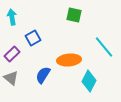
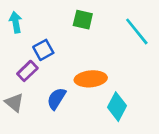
green square: (74, 15) -> (83, 20), moved
cyan line: (104, 47) -> (137, 31), moved
purple rectangle: (12, 54) -> (27, 71), moved

